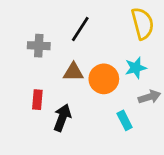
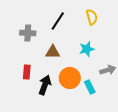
yellow semicircle: (143, 24) -> (92, 17), moved, size x0.7
cyan star: (136, 68) -> (87, 49), moved
orange circle: (104, 79) -> (70, 78), moved

